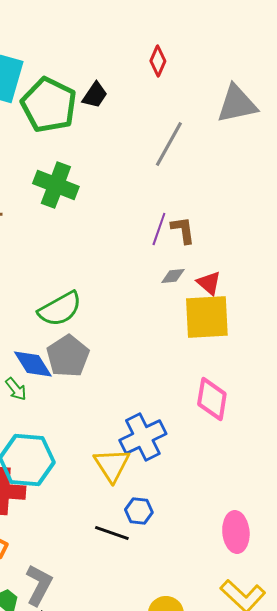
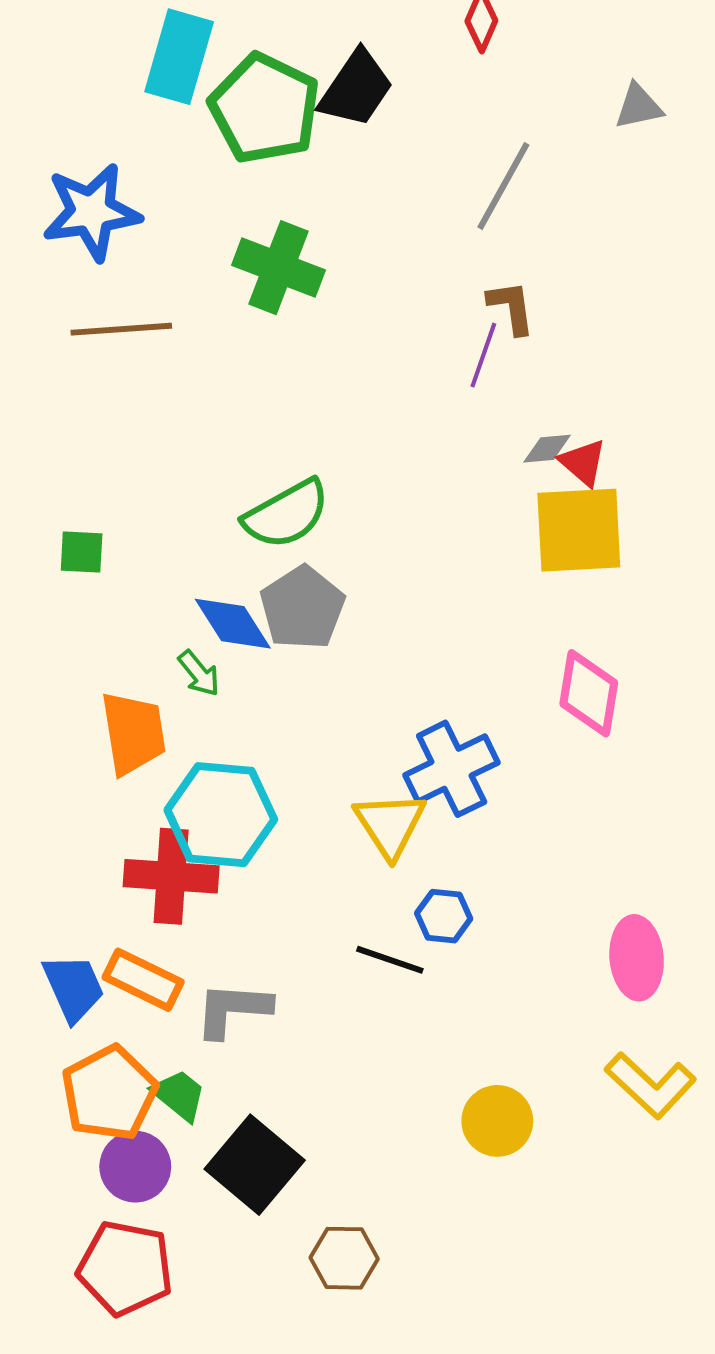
black trapezoid: (95, 95) -> (356, 89), size x1.5
gray triangle: (237, 104) -> (639, 106), size x0.6
brown L-shape: (183, 230) -> (511, 307), moved
gray diamond: (173, 276) -> (547, 449), moved
gray L-shape: (39, 585) -> (233, 1010), moved, turned -114

